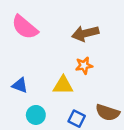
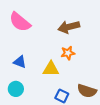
blue triangle: (20, 85) -> (20, 62), moved
cyan circle: (36, 115) -> (16, 89), moved

